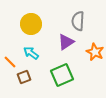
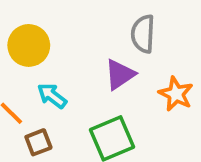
yellow circle: (31, 24) -> (29, 45), moved

